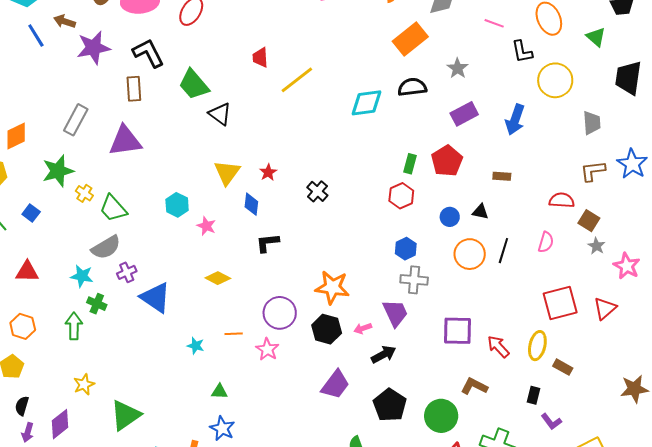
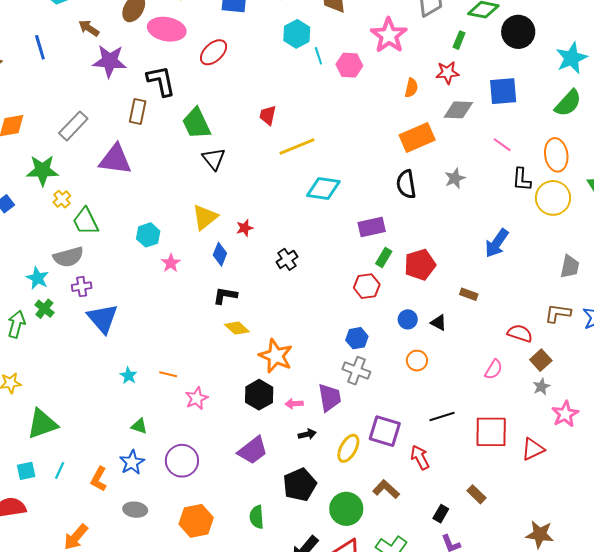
blue line: (36, 35) -> (40, 47), moved
yellow circle: (555, 80) -> (553, 198), moved
black semicircle: (412, 87) -> (406, 184), turned -108
cyan diamond: (367, 103) -> (323, 188), moved
purple rectangle: (464, 114) -> (372, 227), moved
black line: (503, 251) -> (442, 416), moved, turned 40
orange circle: (470, 254) -> (417, 361), size x0.7
yellow diamond: (218, 278) -> (237, 328), moved
purple circle: (280, 313) -> (182, 461), moved
yellow ellipse: (537, 346) -> (348, 448), moved
black arrow: (384, 354) -> (307, 434), size x0.7

